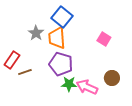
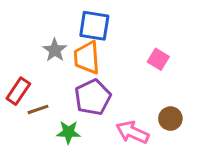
blue square: (62, 17) -> (94, 26), turned -30
purple pentagon: (61, 64) -> (93, 97), turned 30
green star: (69, 84) -> (68, 132), moved

